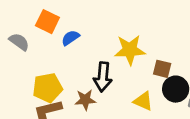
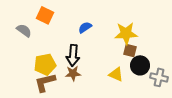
blue semicircle: (70, 38) -> (85, 27), moved
yellow star: (130, 50) -> (126, 33), moved
black arrow: (103, 77) -> (73, 55), moved

